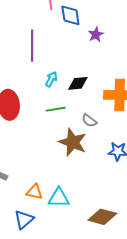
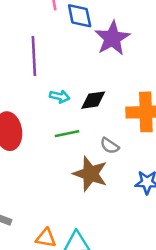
purple star: (96, 35) -> (112, 38), size x1.8
cyan arrow: (51, 79) -> (60, 96), turned 77

